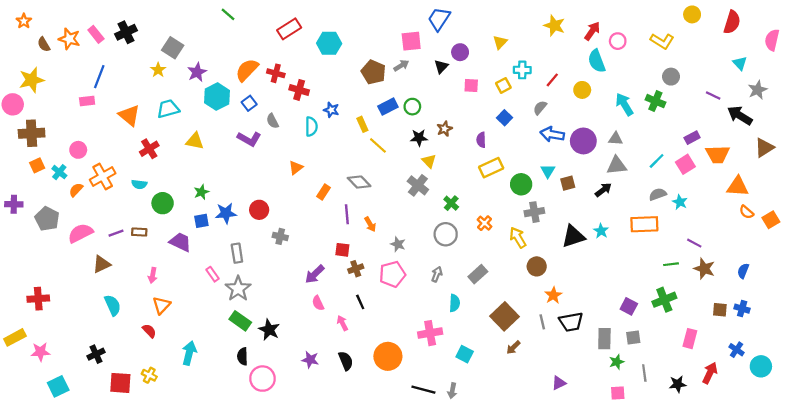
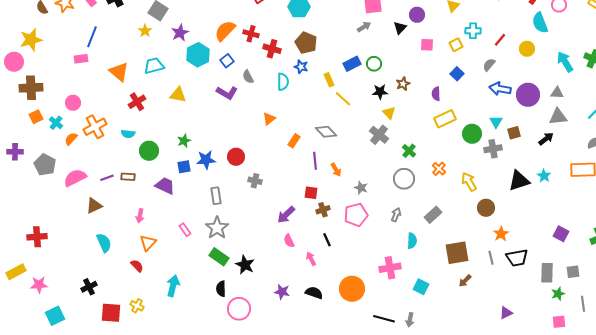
brown pentagon: (373, 72) -> (306, 43), moved
gray cross: (534, 212) -> (493, 149), moved
pink rectangle: (213, 274) -> (185, 230), moved
purple square: (629, 306) -> (561, 234), moved
brown square: (504, 316) -> (457, 253), turned 35
black semicircle: (346, 361) -> (314, 293), turned -48

